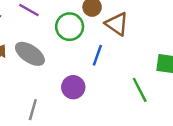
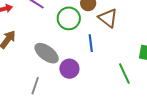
gray ellipse: (30, 54) -> (47, 53), moved
blue line: (97, 55) -> (91, 43), turned -30

